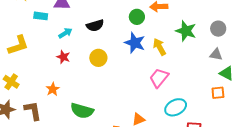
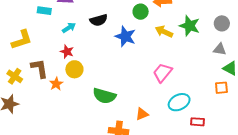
blue star: (135, 43) -> (125, 36), moved
yellow arrow: (160, 47) -> (164, 32), moved, turned -36
yellow circle: (98, 58) -> (74, 69), moved
brown L-shape: (33, 111) -> (39, 68), moved
green semicircle: (82, 111) -> (104, 96), moved

